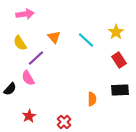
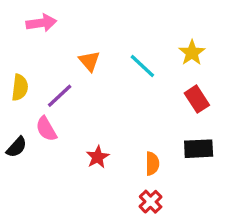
yellow semicircle: (20, 43) -> (20, 87), moved, turned -140
red star: (29, 116) -> (98, 157), moved
red cross: (64, 122) -> (151, 202), moved

